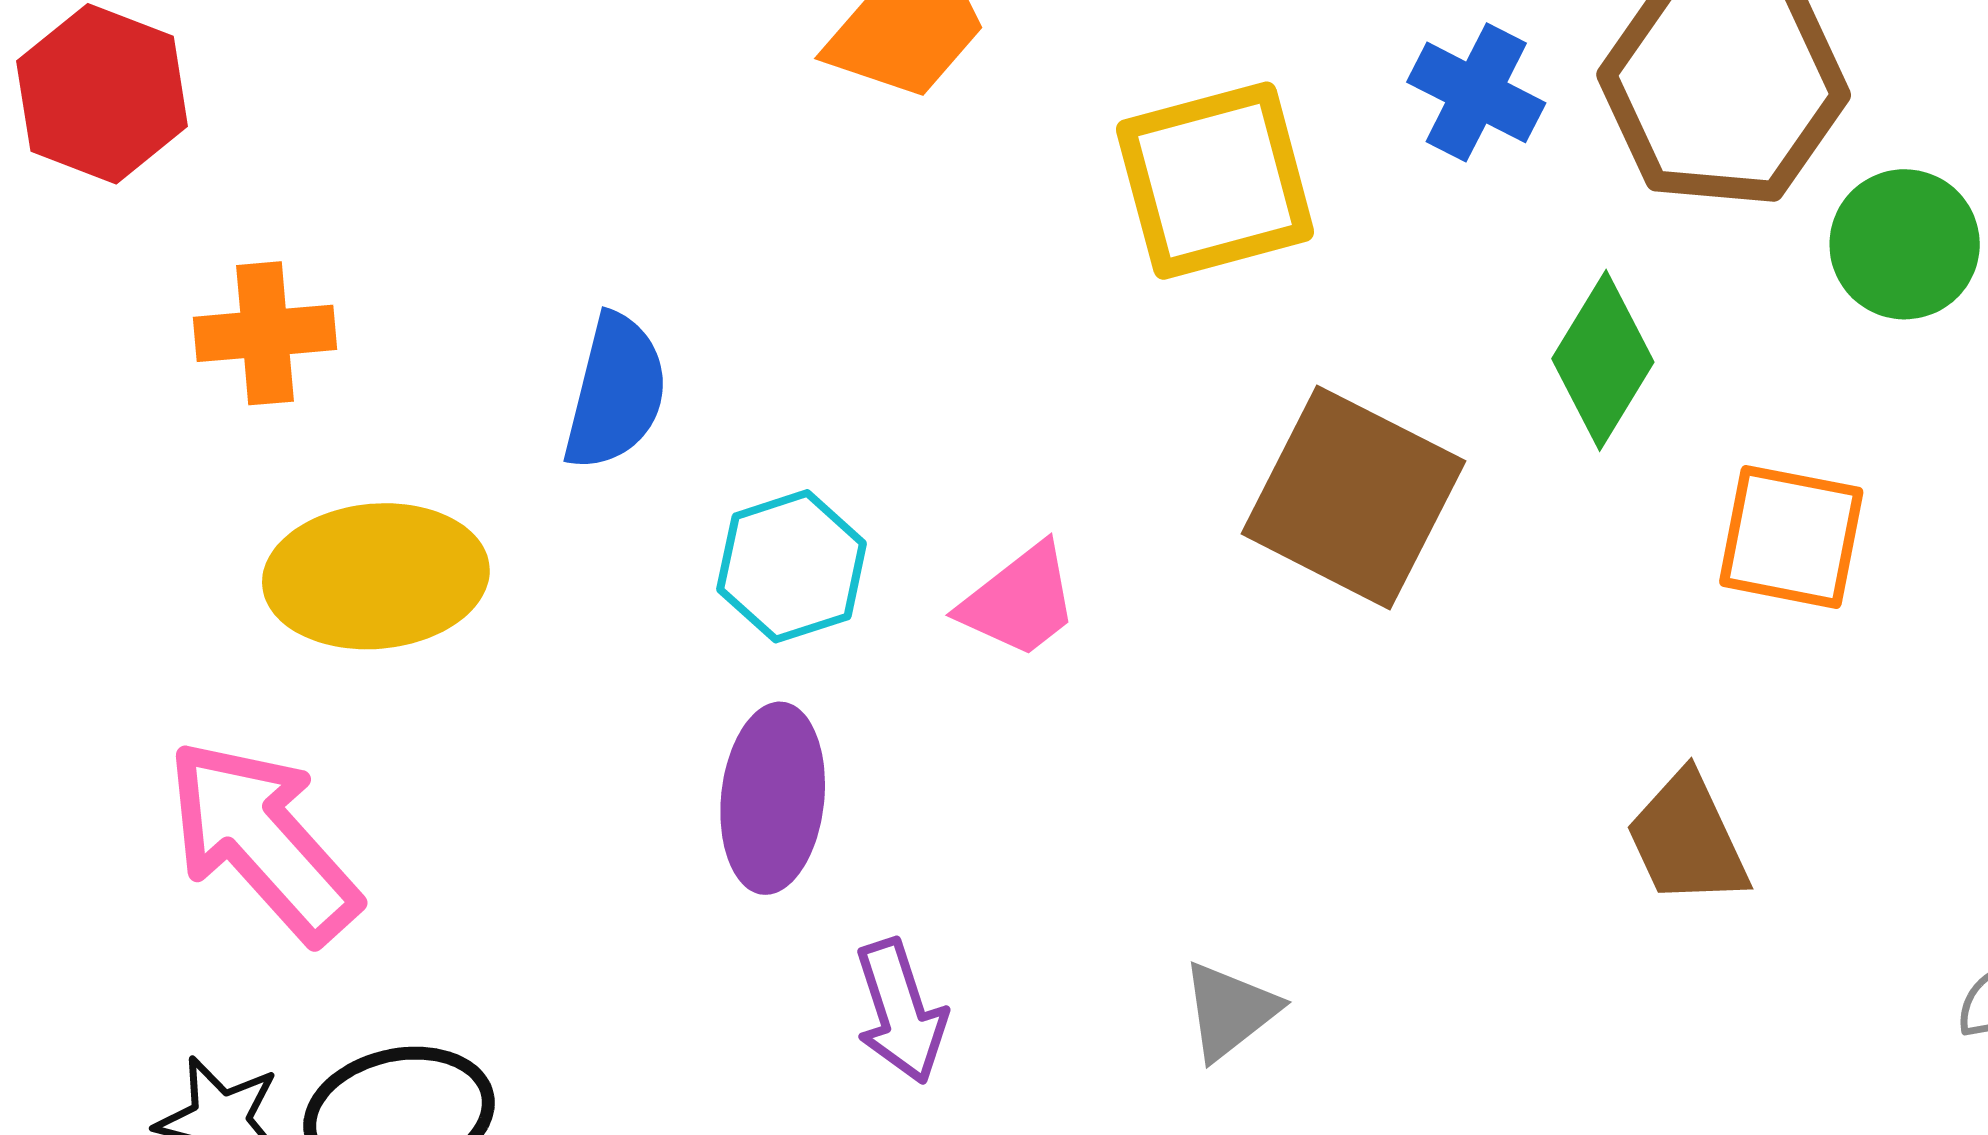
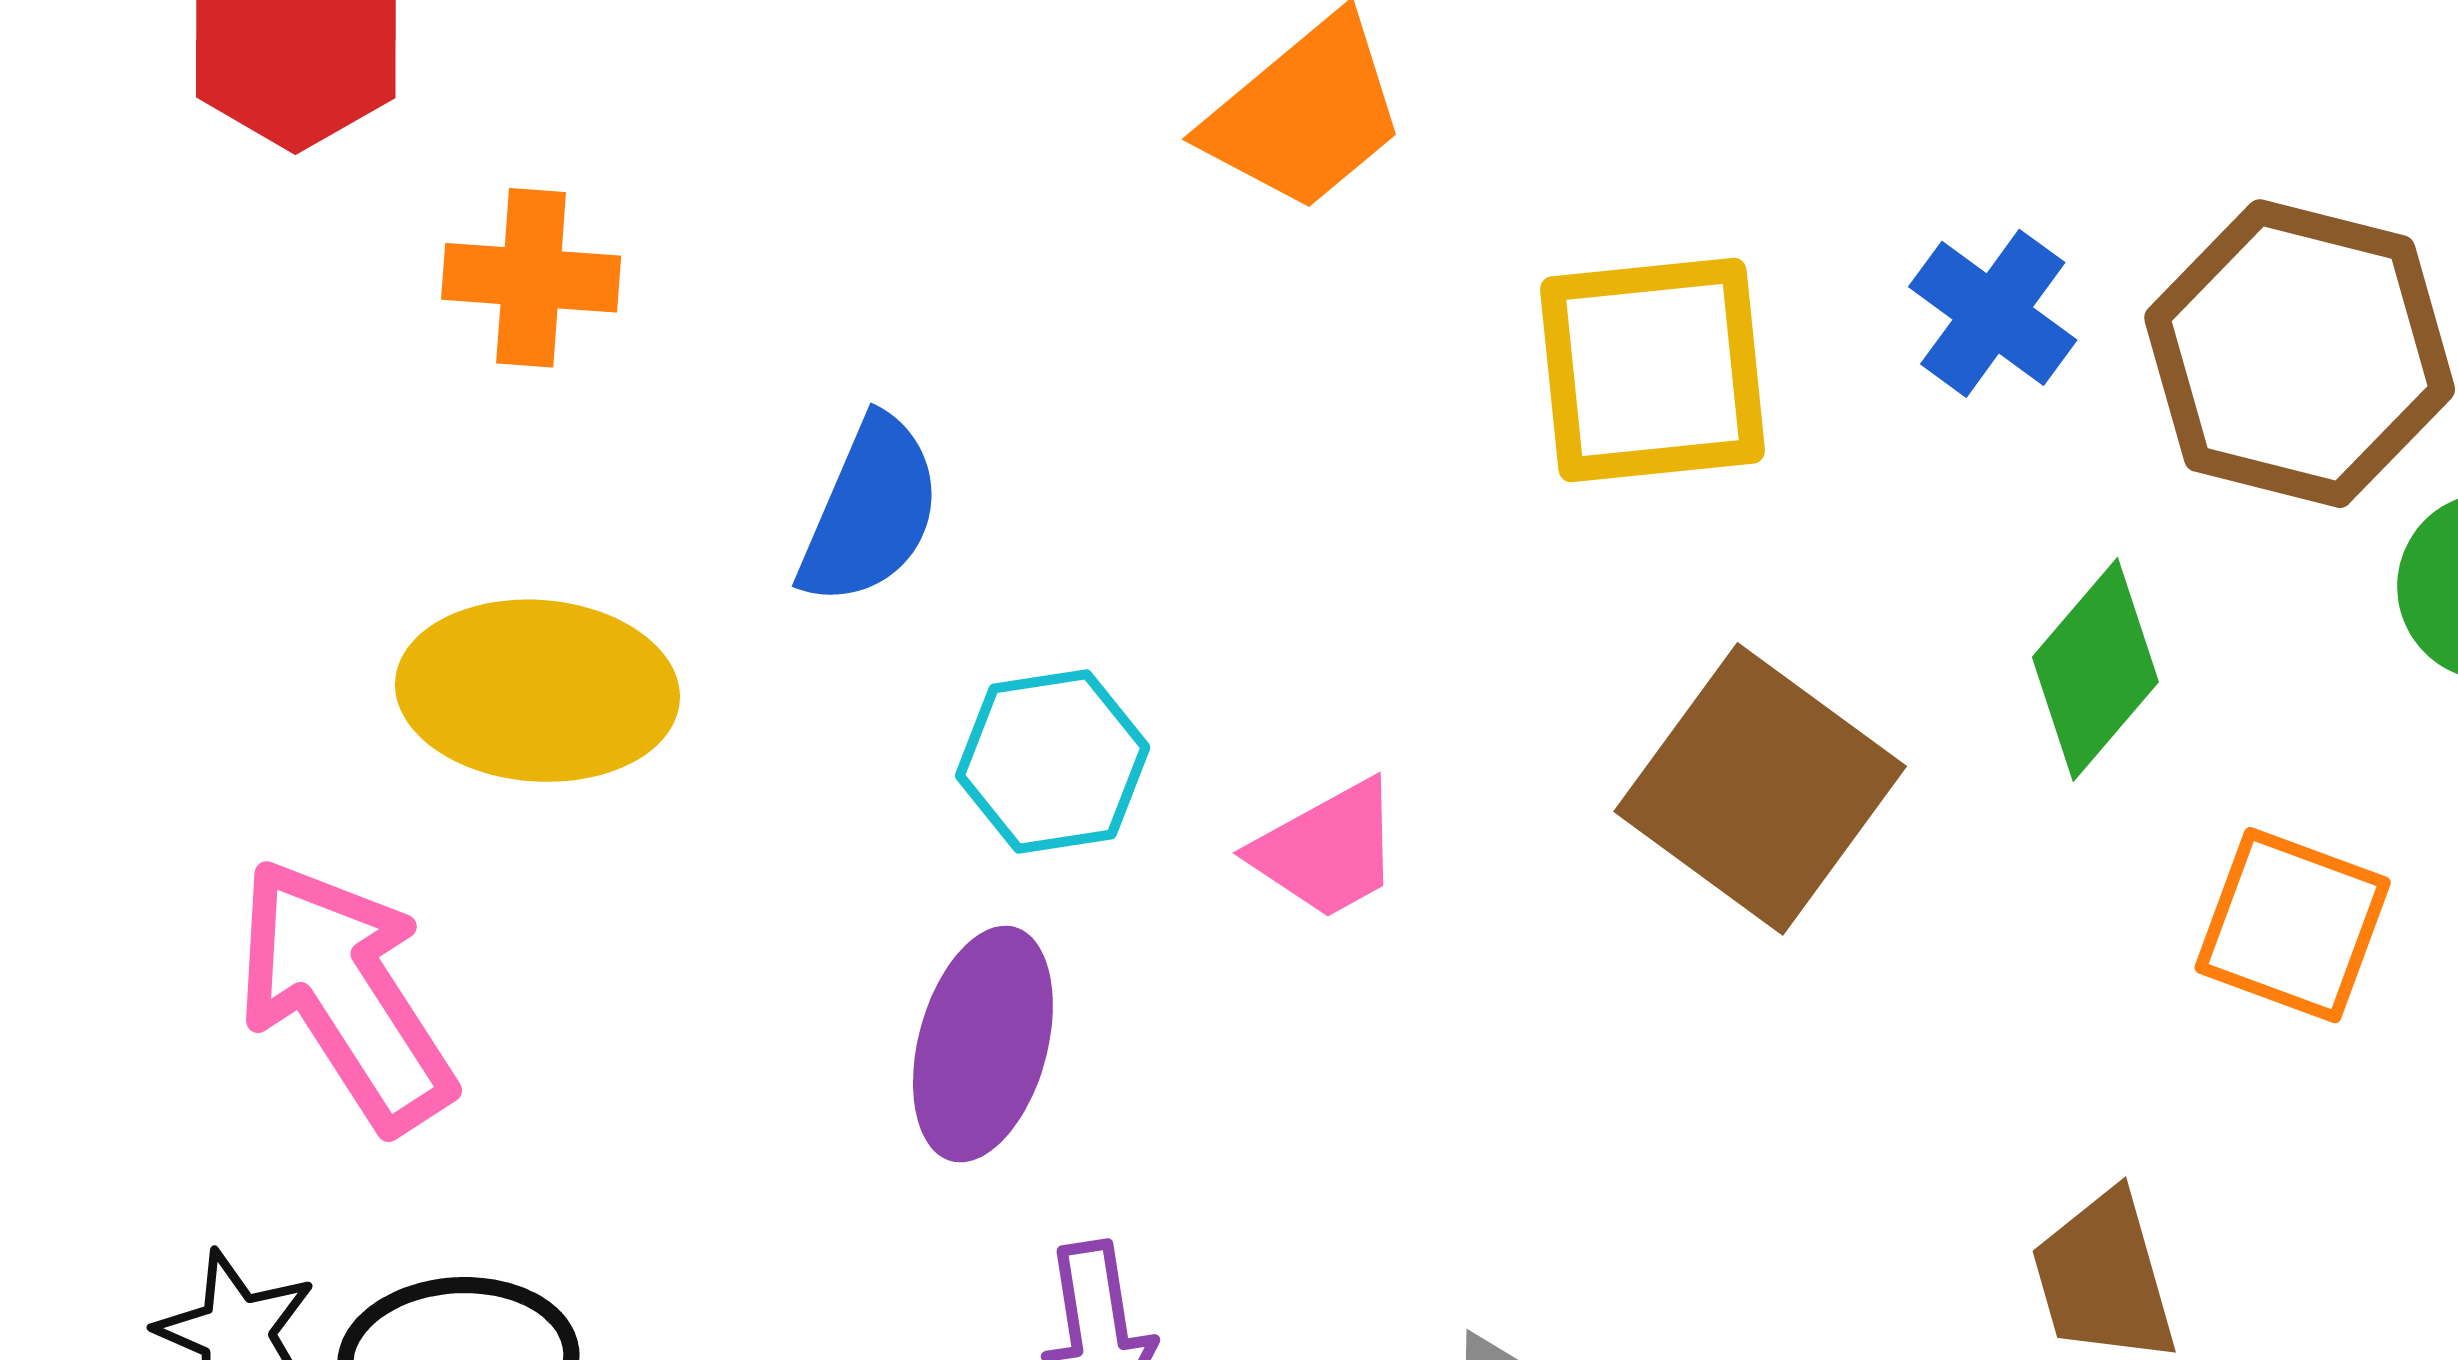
orange cross: (265, 333) -> (531, 278), moved

